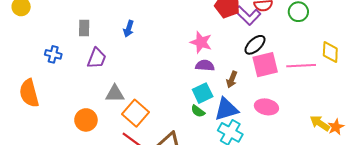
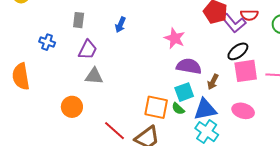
pink star: (201, 42) -> (175, 38), moved
purple semicircle: (205, 65) -> (189, 66), size x1.4
gray triangle: (115, 94) -> (94, 76), moved
orange square: (135, 113) -> (156, 107), moved, turned -35

